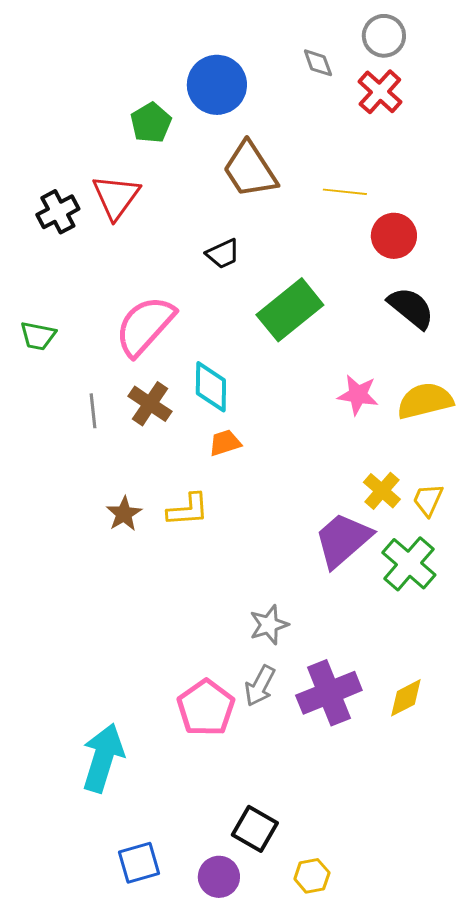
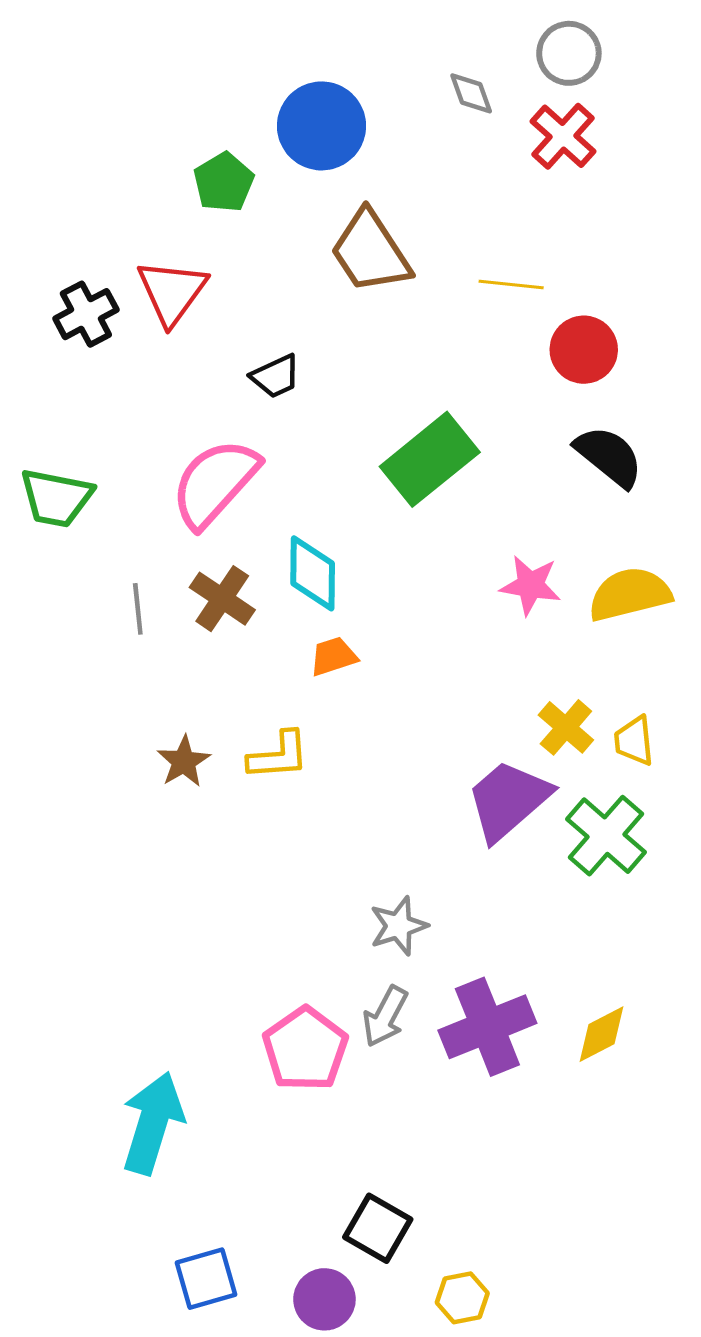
black trapezoid: (223, 254) -> (276, 376), moved
green trapezoid: (38, 336) -> (56, 498), size x1.4
yellow trapezoid: (428, 500) -> (634, 741), turned -30

